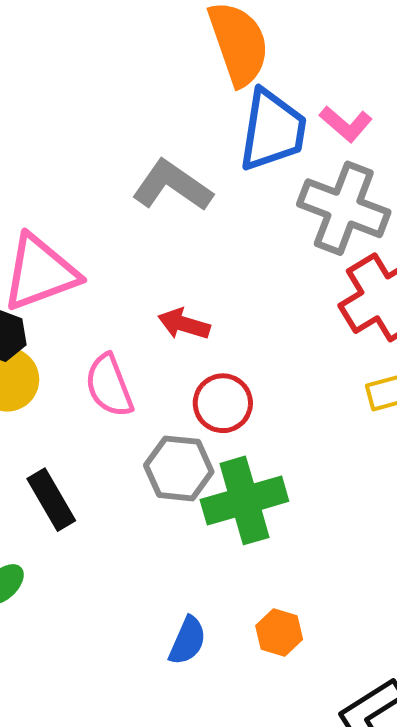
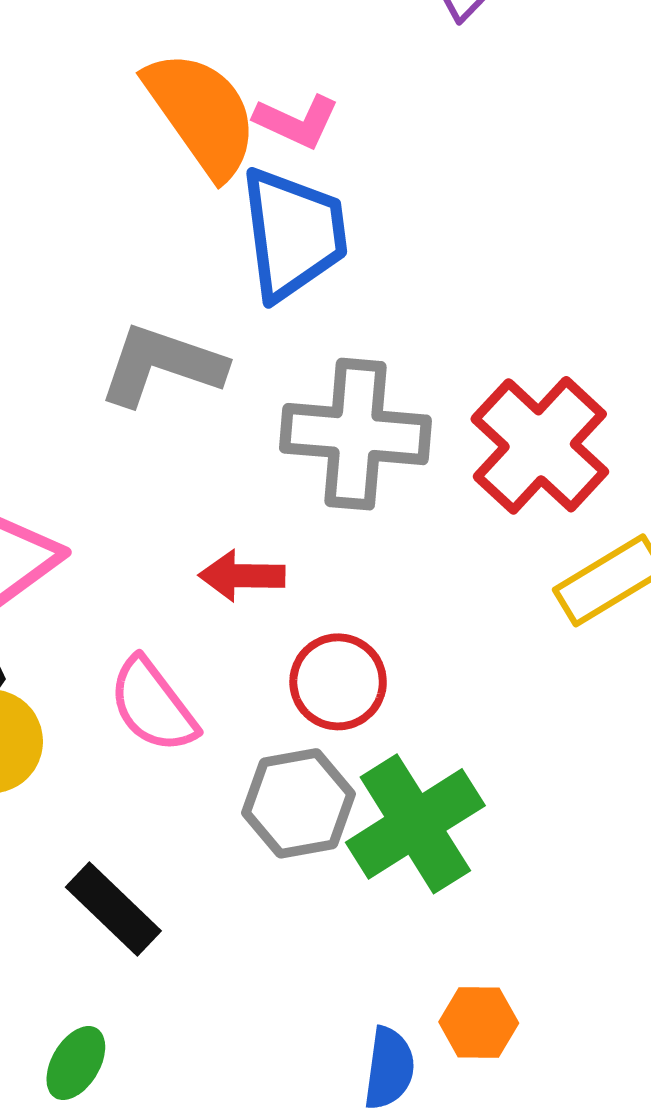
pink L-shape: (346, 124) -> (297, 121), moved
gray cross: (344, 208) -> (355, 434), moved
orange hexagon: (279, 632) -> (479, 1022), moved

